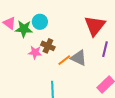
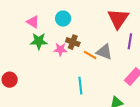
green star: (24, 29) -> (39, 41), moved
orange line: (64, 60) -> (90, 55), turned 72

